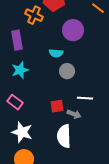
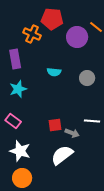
purple circle: (73, 30) -> (77, 37), moved
gray circle: (67, 71) -> (87, 78), moved
white line: (85, 98) -> (92, 121), moved
white semicircle: (64, 136) -> (62, 155), turned 55

